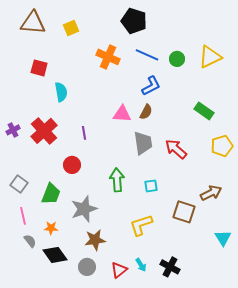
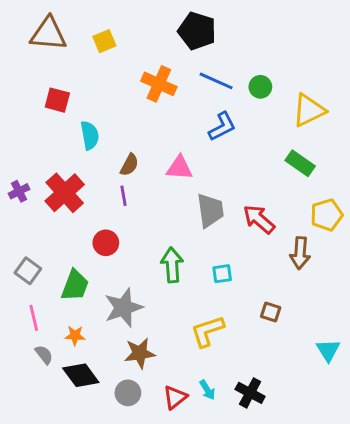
yellow triangle: (210, 57) -> (309, 110), moved
brown semicircle: (146, 112) -> (129, 165), moved
brown arrow: (211, 193) -> (300, 253), moved, turned 120
brown square: (184, 212) -> (271, 312), size x0.6

